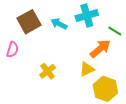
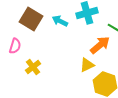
brown square: (29, 22) -> (31, 19), turned -30
yellow cross: (48, 71) -> (33, 67), moved

